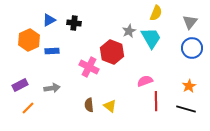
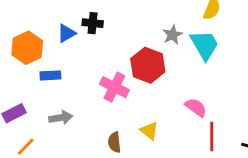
blue triangle: (49, 20) -> (66, 33), moved
blue rectangle: (52, 51) -> (50, 75), moved
pink semicircle: (145, 81) -> (196, 107), turned 56
yellow triangle: (110, 106) -> (149, 131), moved

